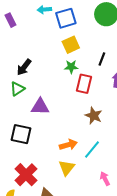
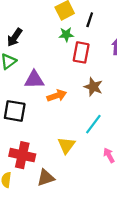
black line: (102, 59) -> (90, 20), moved
orange arrow: (68, 145) -> (57, 96), moved
red cross: (26, 175) -> (22, 155), turned -30

